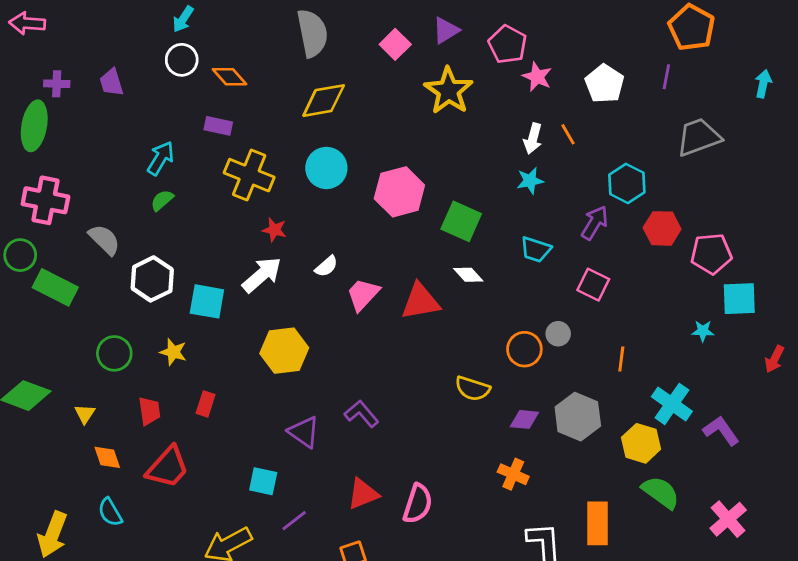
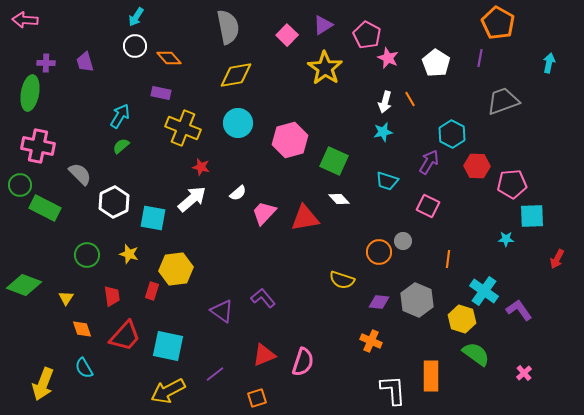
yellow hexagon: (284, 351) -> (176, 269), moved
cyan square: (263, 481) -> (168, 346), moved, size x1.5
pink cross: (728, 519) -> (524, 373), size x0.6

